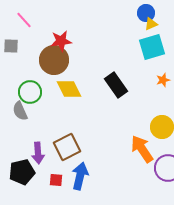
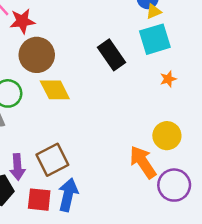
red star: (61, 41) -> (22, 21), moved
black rectangle: (116, 85) -> (111, 55), moved
red square: (56, 180) -> (39, 200), size x1.5

